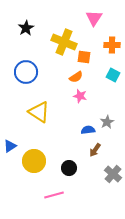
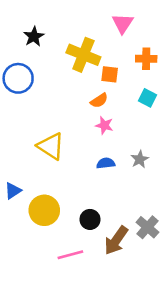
blue circle: (26, 72) -> (18, 78), moved
blue semicircle: (88, 130) -> (106, 163), moved
brown arrow: (95, 150) -> (116, 240), moved, size x1.6

